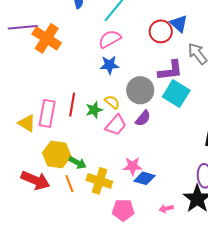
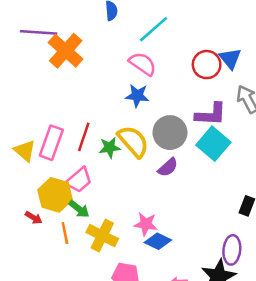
pink semicircle: (110, 39) -> (143, 64), turned 55
yellow semicircle: (112, 102) -> (133, 141), size x1.8
pink trapezoid: (116, 125) -> (79, 180), moved
red arrow: (35, 180) -> (34, 218), moved, size x0.5

